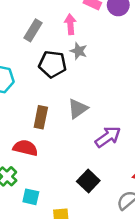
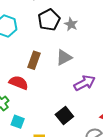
gray star: (79, 51) -> (71, 24), moved
black pentagon: (53, 64) -> (49, 20), turned 30

